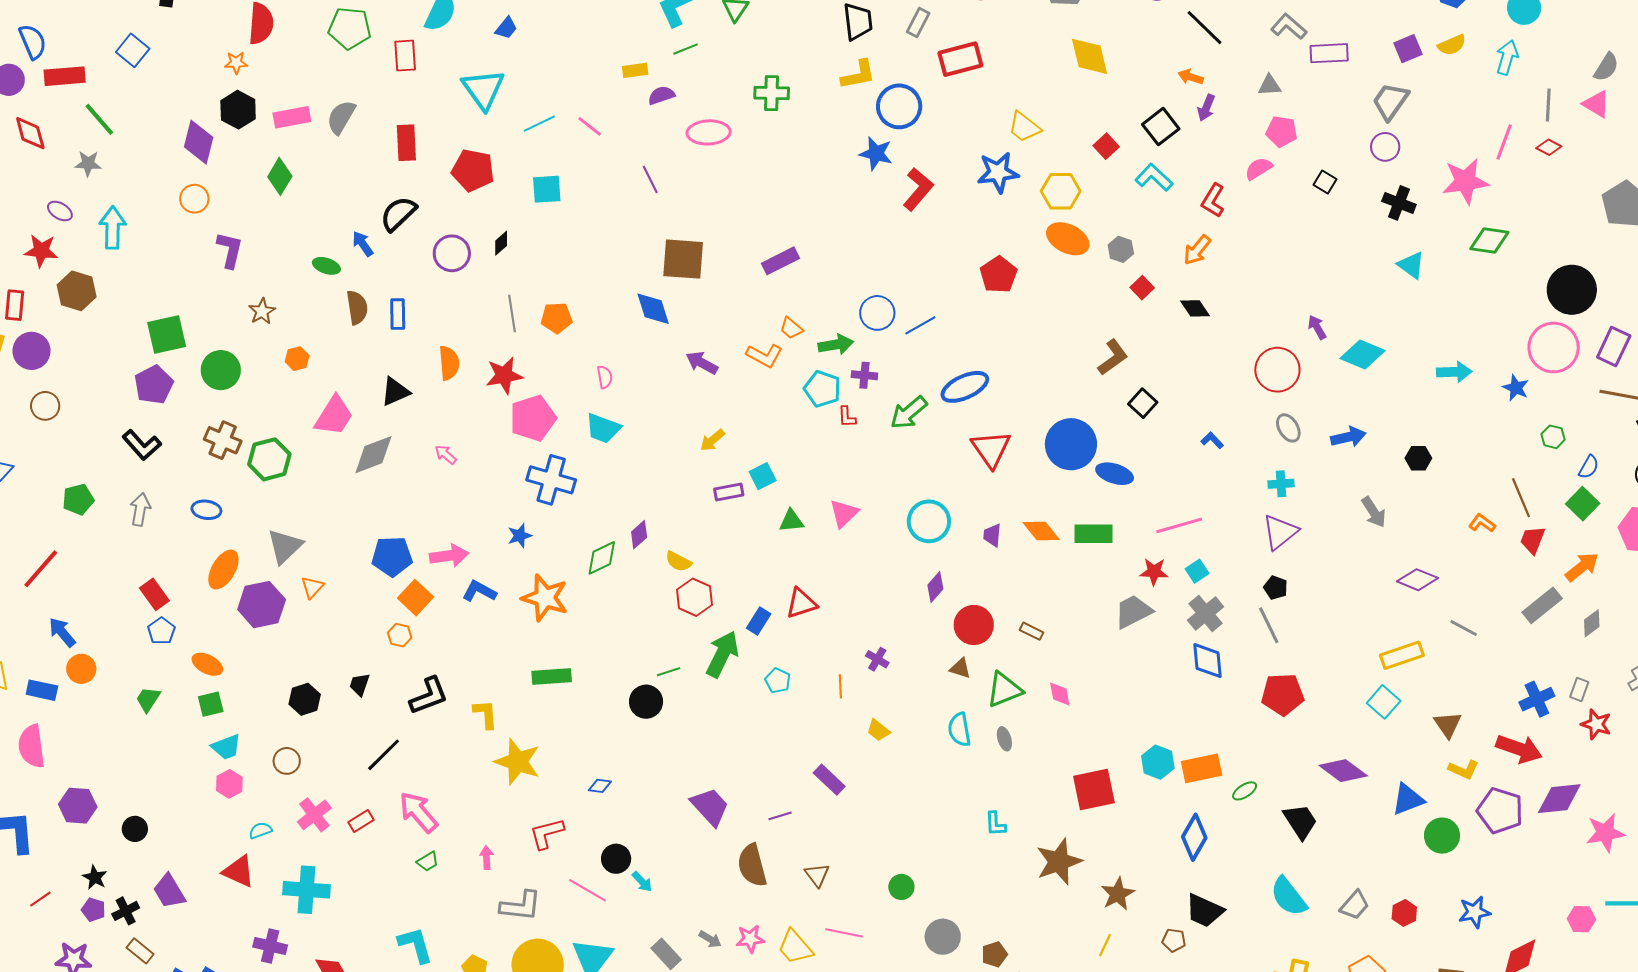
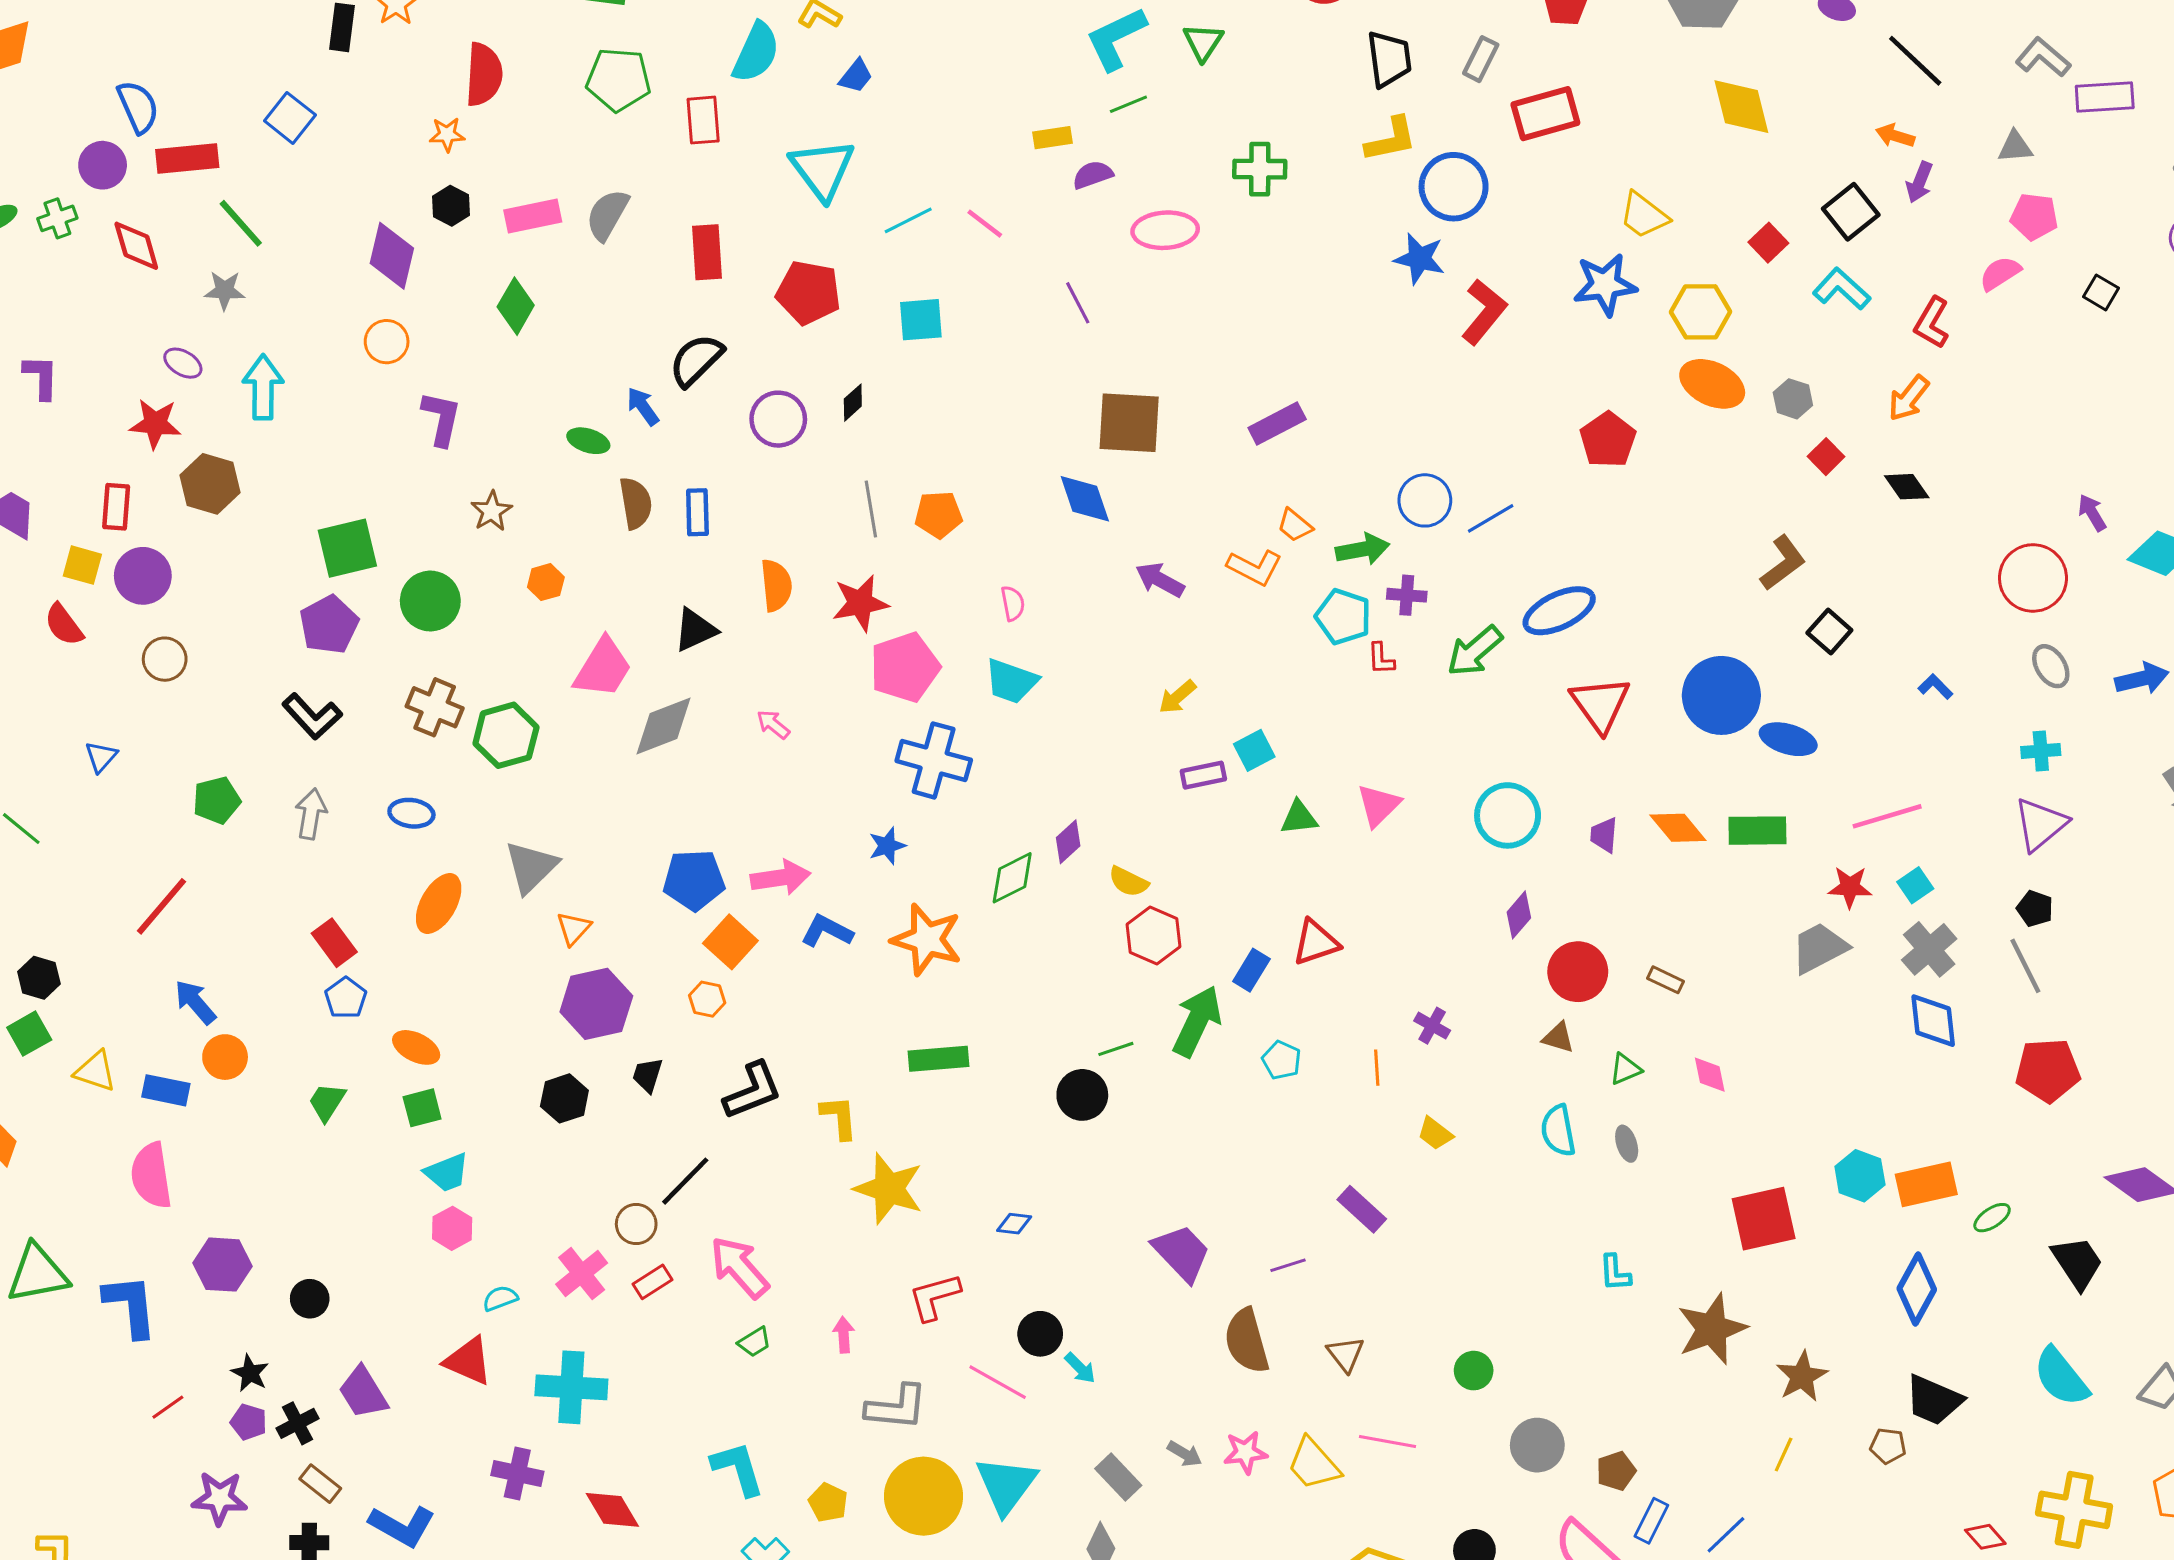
black hexagon: (238, 110) -> (451, 206), size x0.7
purple hexagon: (262, 605) -> (596, 1004), moved
green triangle: (1004, 690) -> (1625, 1069), size x0.6
brown circle: (287, 761) -> (636, 1224), moved

